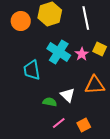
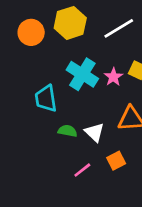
white line: (86, 18) -> (119, 28), turned 70
green semicircle: (50, 102) -> (68, 131), moved
orange square: (84, 125) -> (116, 161), moved

